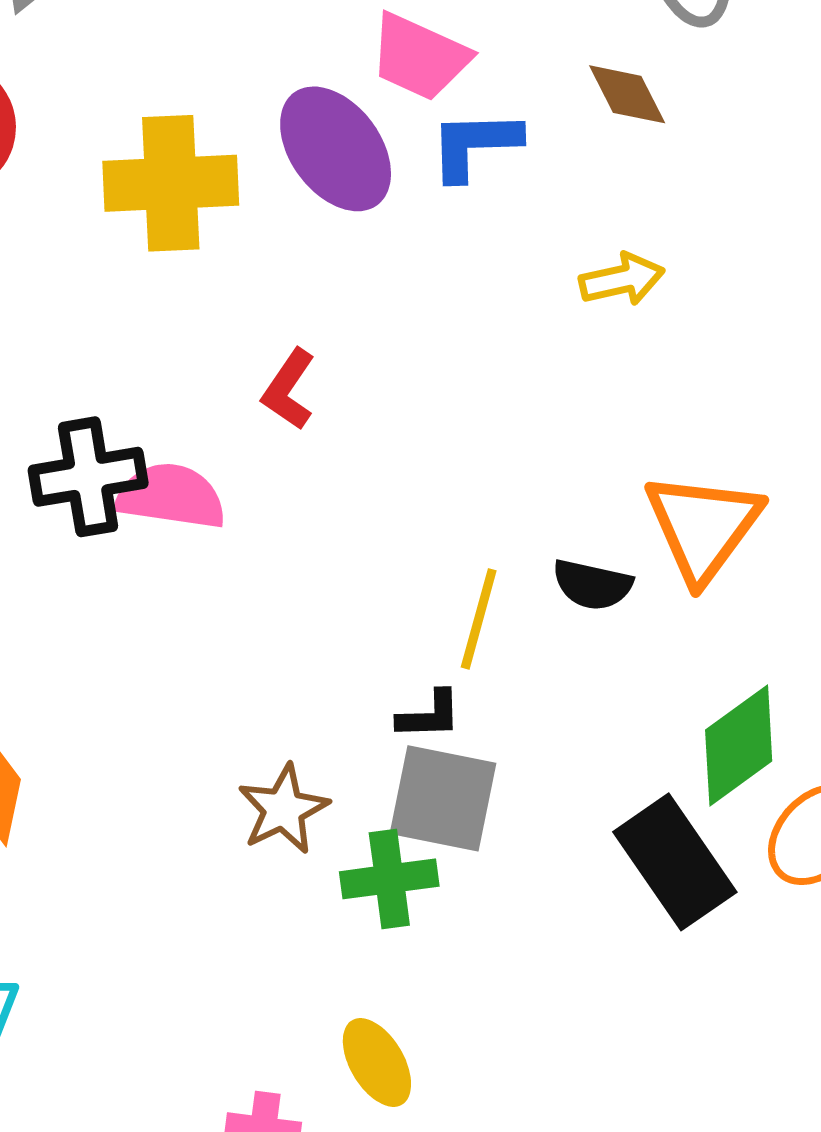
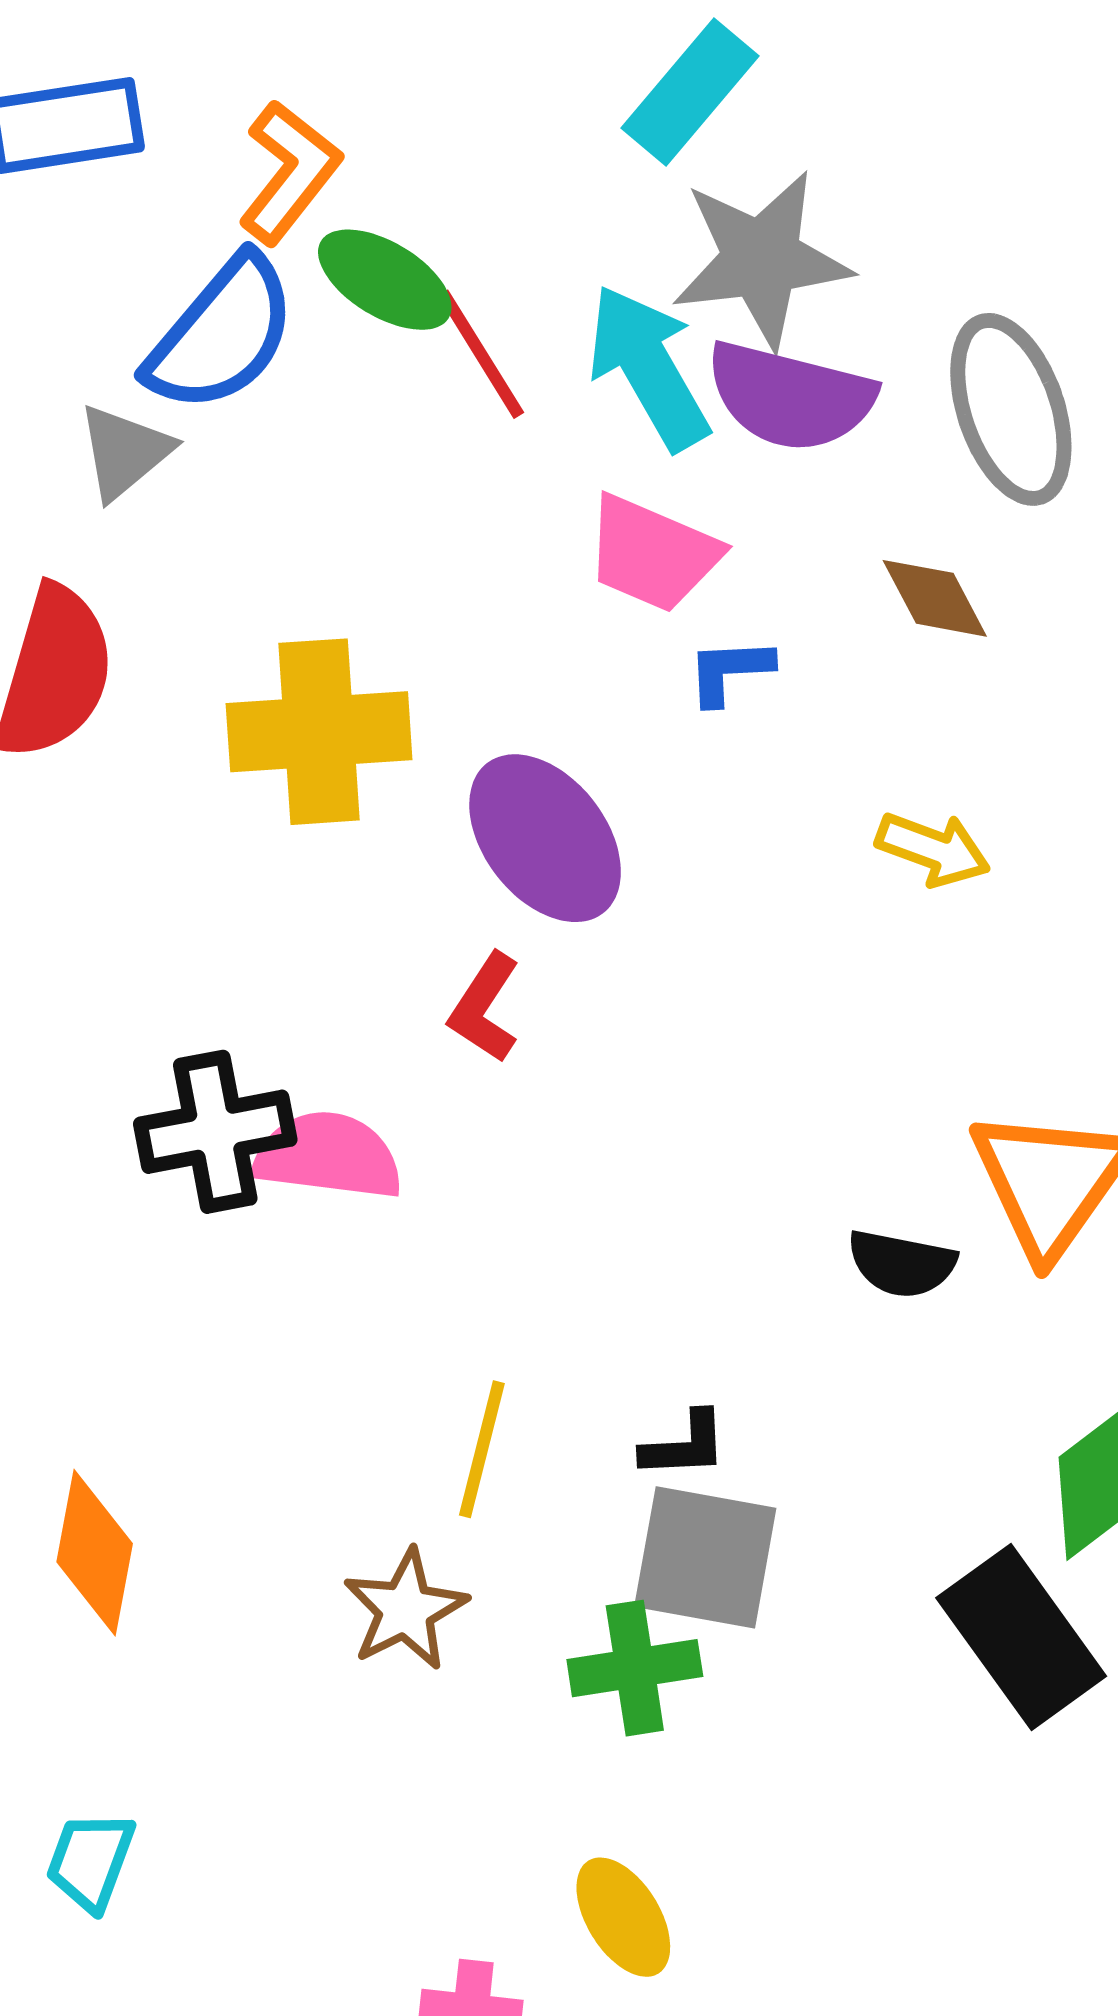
blue L-shape: (475, 145) -> (730, 671), size x0.7
purple ellipse: (336, 149) -> (545, 838), moved
yellow arrow: (622, 279) -> (933, 849), turned 34
yellow line: (479, 619) -> (482, 1449), moved
brown star: (283, 809) -> (405, 1610), moved

